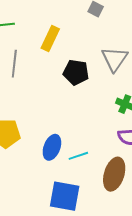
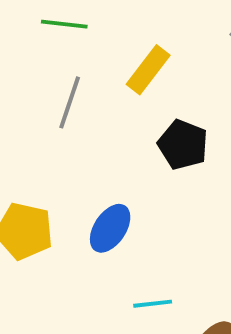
blue ellipse: (52, 147) -> (110, 228), moved

